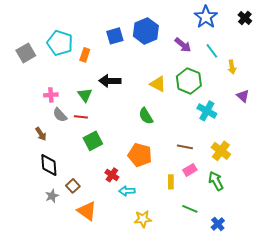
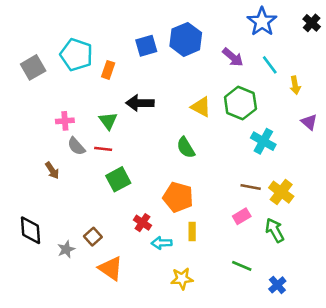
brown line: (185, 147) -> (251, 187), moved
black diamond: (49, 165) -> (31, 230), moved
yellow rectangle: (171, 182) -> (192, 232), moved

